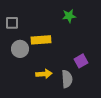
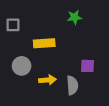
gray circle: (20, 49) -> (22, 66), moved
purple square: (81, 61) -> (87, 66), turned 32

